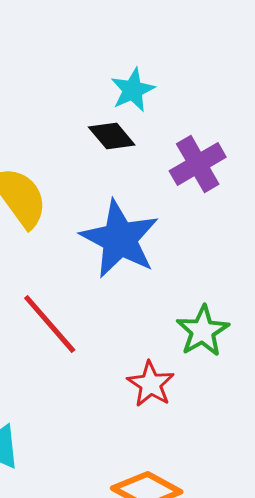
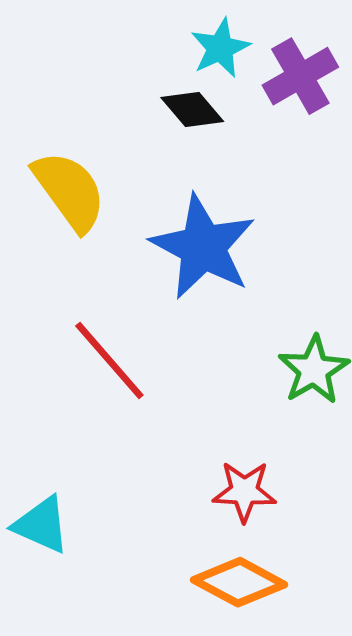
purple cross: (198, 164) -> (300, 76), moved
red star: (151, 384) -> (244, 491), moved, turned -30

